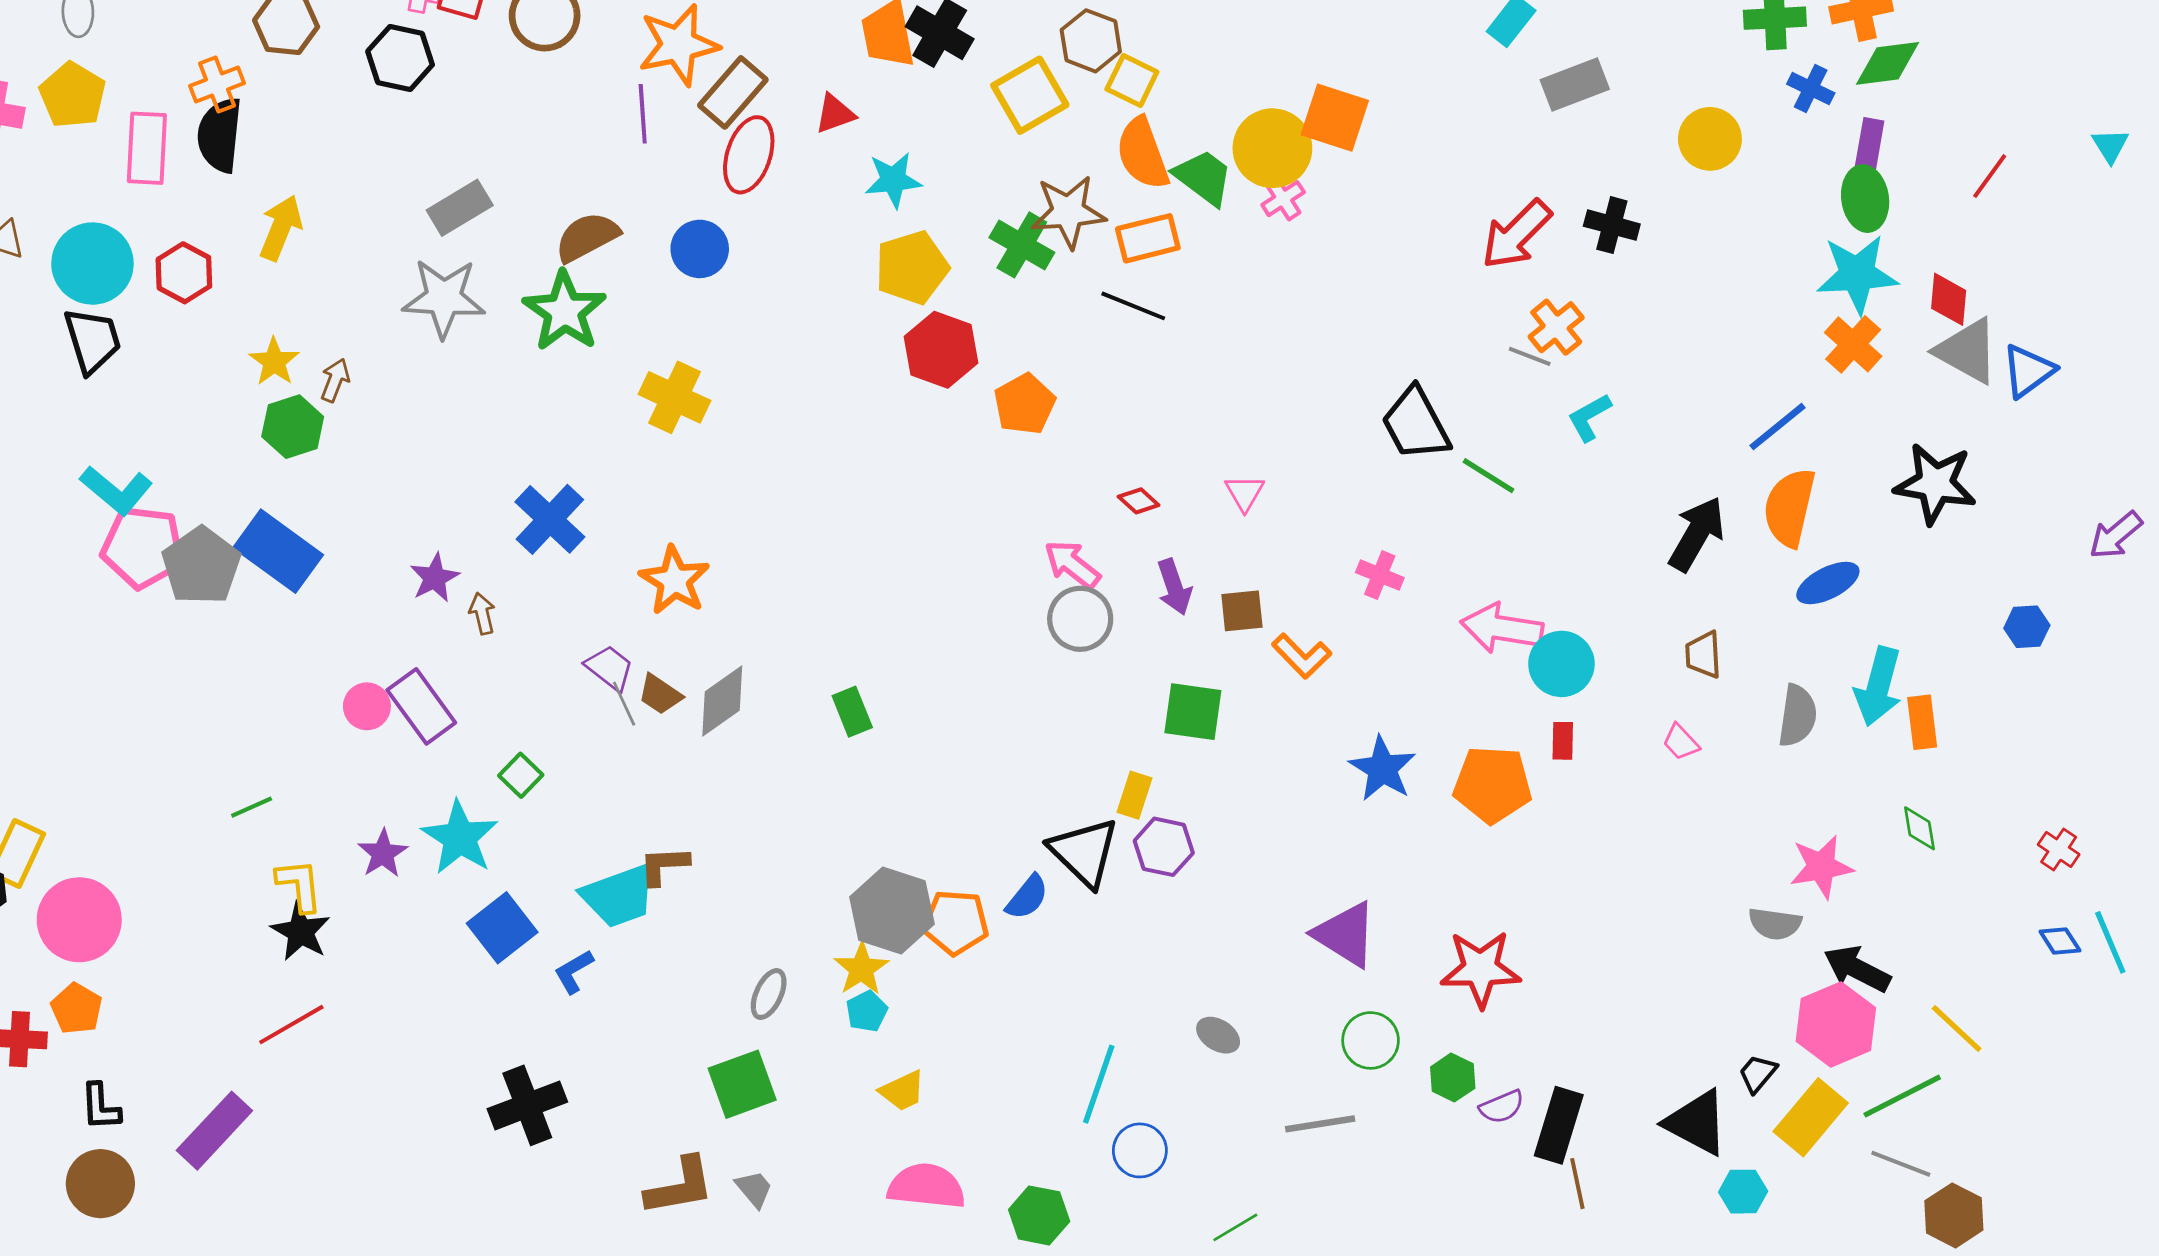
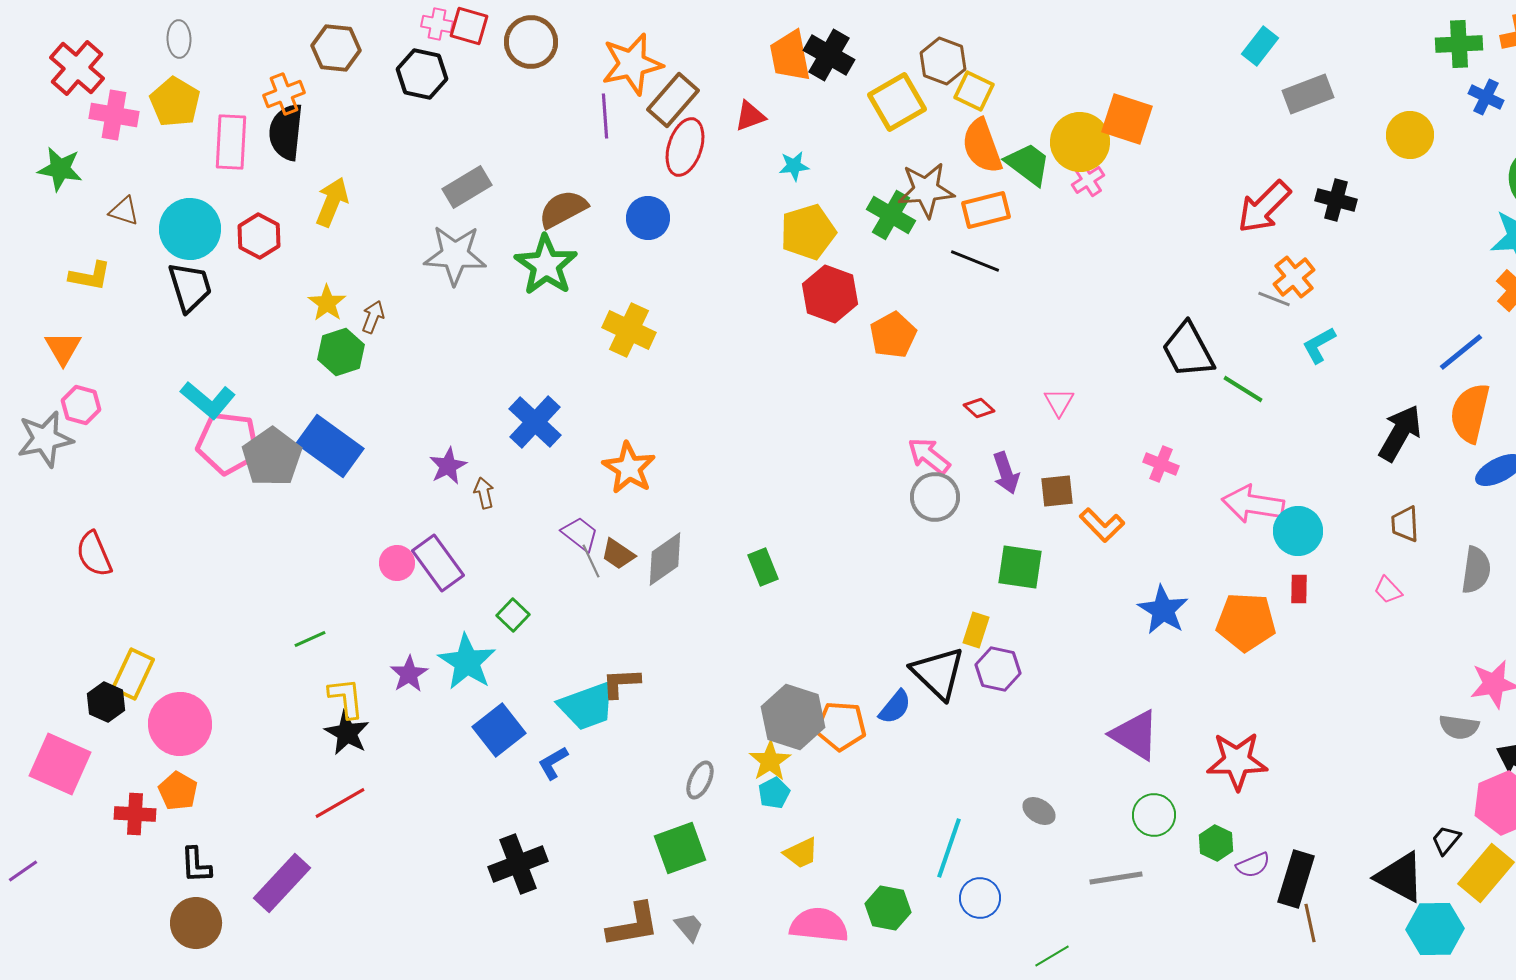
cyan star: (893, 180) -> (794, 166), size x0.7
cyan hexagon: (1743, 1192) -> (1435, 929), size x1.6
green hexagon: (1039, 1215) -> (888, 908), moved

